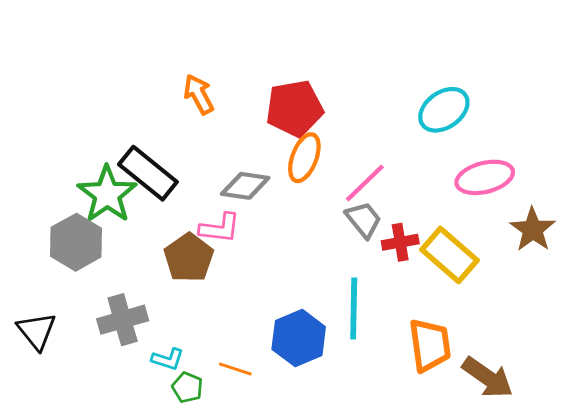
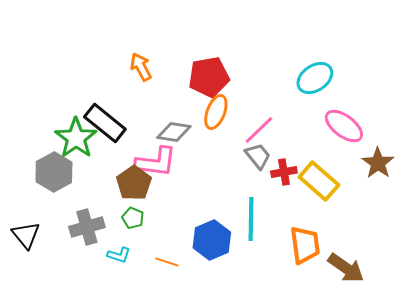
pink ellipse: (485, 177) -> (344, 126), turned 51
pink L-shape: (220, 228) -> (156, 162), size x1.4
green pentagon: (187, 387) -> (133, 218), moved

